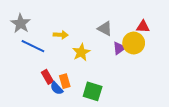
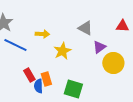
yellow circle: (134, 43) -> (113, 63), moved
blue semicircle: (57, 88) -> (38, 86), turned 40

